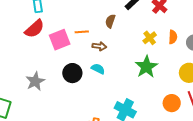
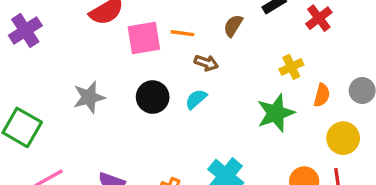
orange semicircle: (173, 37) -> (322, 95), moved
cyan semicircle: (98, 69) -> (196, 99), turned -80

